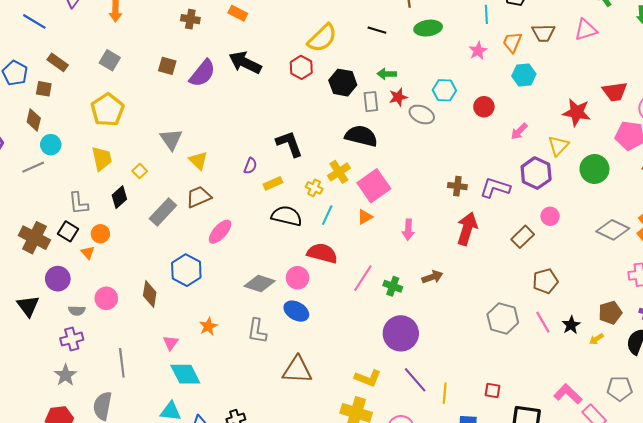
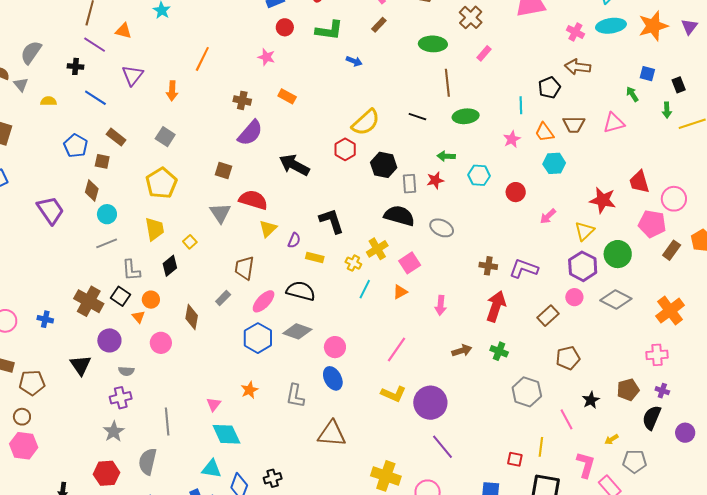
orange trapezoid: (512, 42) -> (544, 132), turned -60
black arrow: (245, 63) -> (294, 165), moved
brown square: (167, 66) -> (224, 170), moved
purple semicircle: (202, 73) -> (250, 133), moved
green arrow: (387, 74) -> (446, 156), moved
red trapezoid: (615, 92) -> (639, 182), turned 80
gray ellipse: (422, 114) -> (442, 228), moved
yellow triangle: (198, 161) -> (268, 229), moved, turned 30
gray line: (33, 167) -> (107, 243), moved
purple hexagon: (536, 173) -> (583, 266), moved
yellow rectangle: (273, 183) -> (315, 258), turned 36
pink square: (374, 186) -> (410, 263), size x0.7
brown trapezoid: (199, 197) -> (244, 268), turned -60
gray rectangle: (163, 212) -> (223, 298), moved, size x0.6
black semicircle: (287, 216) -> (301, 291), moved
gray diamond: (613, 230) -> (616, 299), moved
red semicircle: (322, 253) -> (253, 200), moved
blue hexagon: (186, 270) -> (258, 338), moved
gray diamond: (260, 284) -> (297, 331), moved
green cross: (393, 286) -> (499, 351), moved
brown diamond: (150, 294) -> (192, 317), moved
pink circle: (106, 298) -> (161, 343), moved
blue ellipse: (296, 311) -> (333, 378), turned 30
pink line: (543, 322) -> (566, 419), moved
yellow arrow: (596, 339) -> (611, 439), moved
yellow L-shape: (368, 378) -> (393, 394), moved
yellow line: (445, 393) -> (541, 447), moved
pink L-shape: (568, 394) -> (586, 465), turned 60

